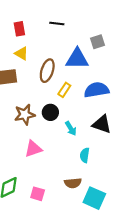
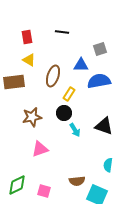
blue triangle: (77, 59) -> (81, 65), size x0.7
blue semicircle: (96, 90) -> (99, 81), moved
black circle: (50, 112) -> (64, 113), moved
cyan semicircle: (85, 155) -> (108, 165), moved

